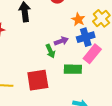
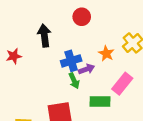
orange star: (78, 19) -> (106, 53), moved
blue cross: (86, 37) -> (71, 61), moved

